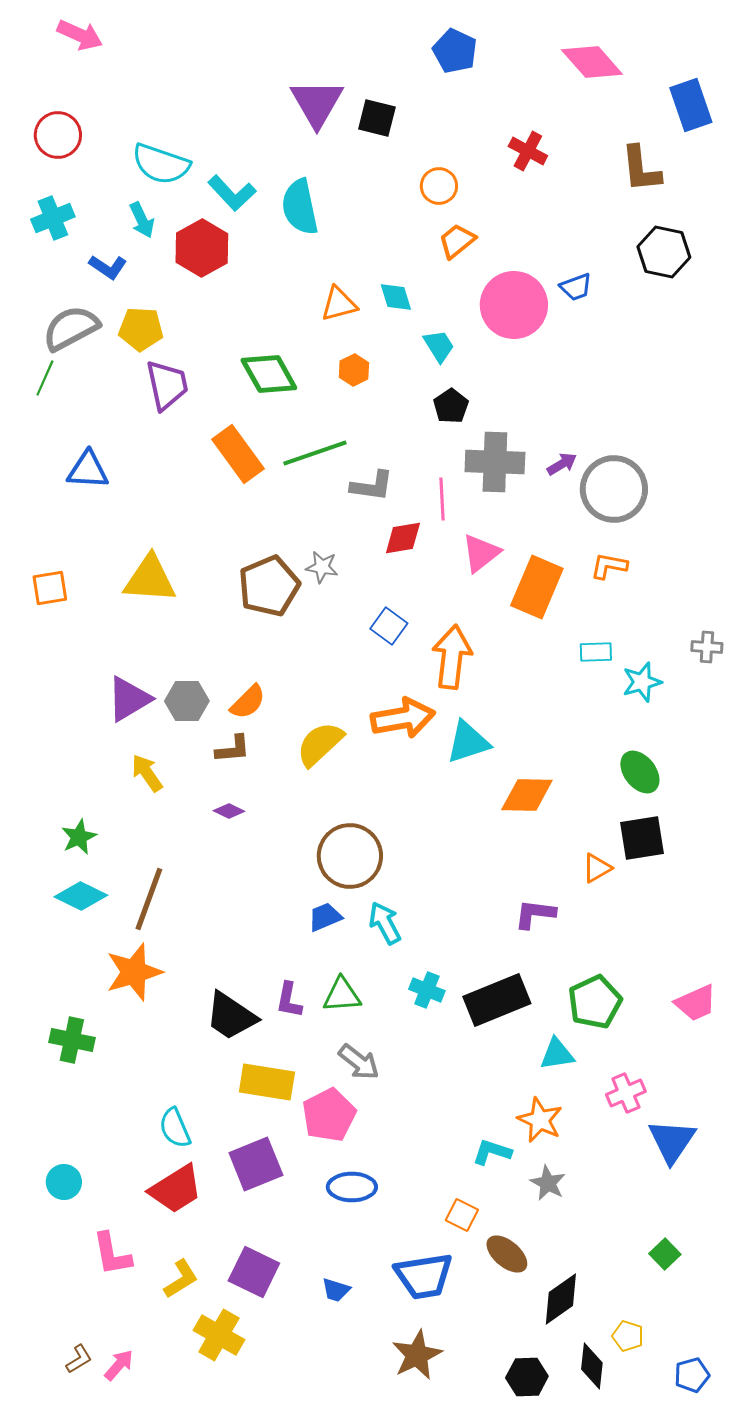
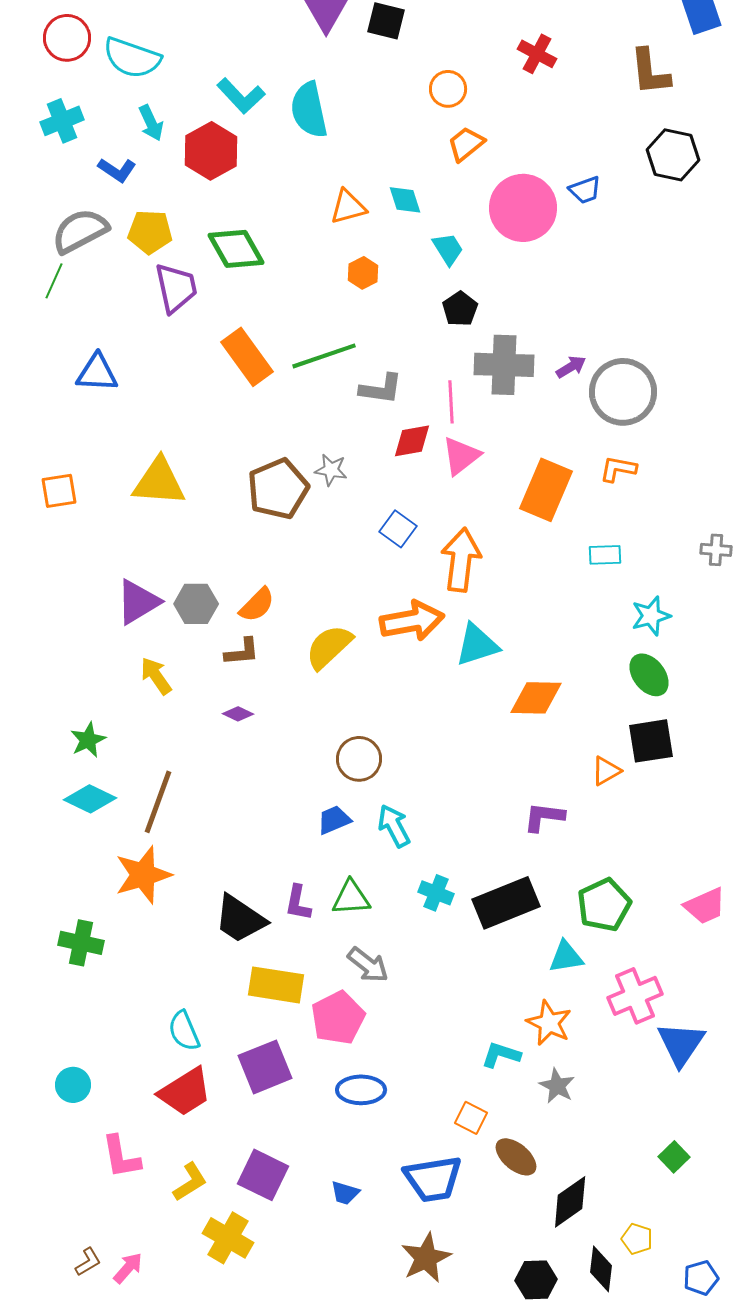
cyan semicircle: (161, 164) -> (132, 58), moved
green diamond: (269, 374) -> (236, 249), moved
pink triangle: (481, 553) -> (461, 456), moved
cyan star: (642, 682) -> (651, 616), moved
brown circle: (350, 856) -> (359, 759), size x0.7
pink cross: (626, 1093) -> (635, 996), size x1.4

